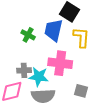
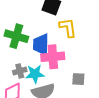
blue trapezoid: (53, 30) -> (41, 45), moved
green cross: (28, 35) -> (16, 36), size x1.6

